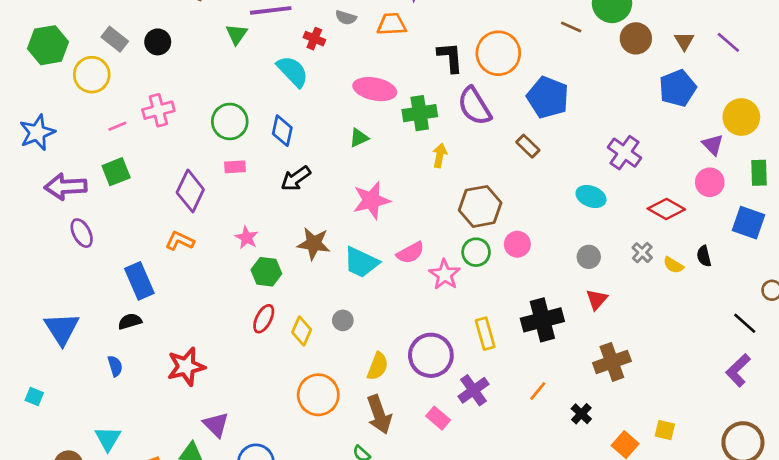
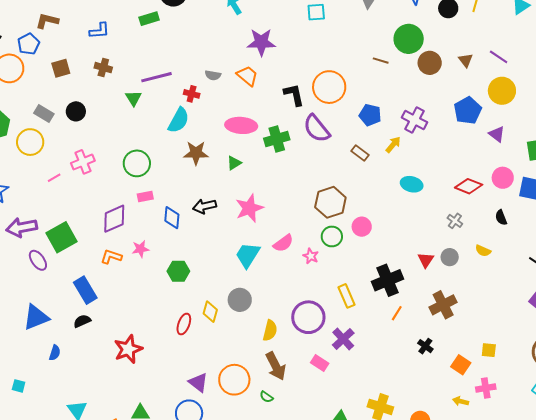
orange trapezoid: (392, 24) -> (247, 76), turned 50
cyan semicircle: (293, 71) -> (179, 120), turned 80
blue pentagon: (678, 88) -> (468, 110), moved
blue pentagon: (548, 97) -> (370, 115), size x0.7
yellow circle: (741, 117) -> (502, 91), moved
blue diamond: (282, 131) -> (172, 218), moved
purple cross: (624, 153) -> (414, 120), moved
yellow arrow: (440, 155) -> (393, 145), moved, turned 36
green square: (116, 172) -> (62, 237), moved, size x1.4
black arrow: (296, 178) -> (204, 206), moved, turned 30
pink circle: (710, 182) -> (503, 178), moved
purple diamond: (190, 191) -> (114, 219), turned 48
pink star: (247, 238) -> (140, 249), moved, turned -30
brown star: (314, 244) -> (196, 153), moved
gray circle: (589, 257) -> (450, 257), moved
cyan trapezoid: (361, 262) -> (248, 255), turned 104
yellow semicircle: (673, 265) -> (483, 251), moved
pink star: (445, 275) -> (311, 256), size x0.7
red ellipse: (264, 319) -> (184, 324), moved
gray circle: (343, 320) -> (240, 300), size x1.5
blue triangle: (62, 329) -> (36, 317), moved, turned 48
blue semicircle: (115, 366) -> (55, 353), moved, turned 42
orange line: (538, 391) -> (397, 313), moved
orange circle: (318, 395) -> (234, 380), moved
purple triangle: (216, 425) -> (198, 382), moved

